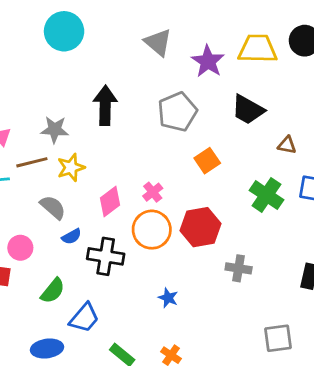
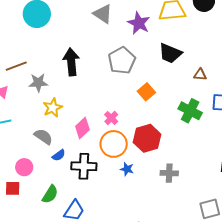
brown line: (32, 162) -> (16, 66), moved
gray cross: (239, 268) -> (169, 173), moved
blue star: (168, 298) -> (127, 169), moved

